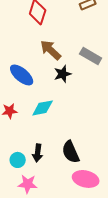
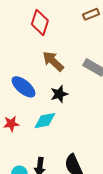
black star: (63, 74) -> (59, 94), moved

